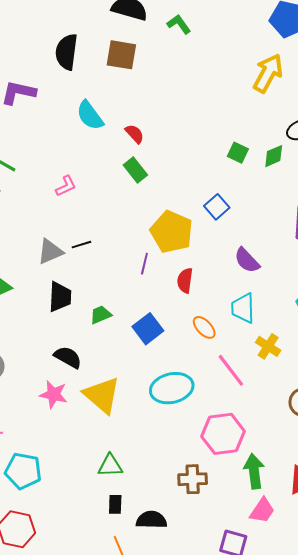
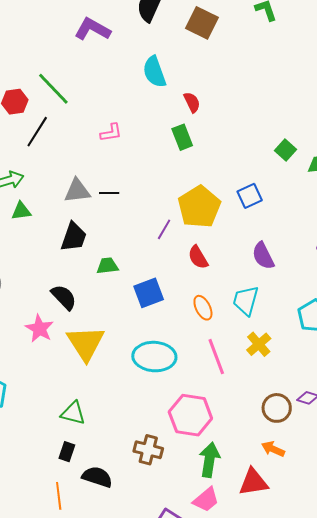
red semicircle: (185, 281) -> (198, 257), turned -55

